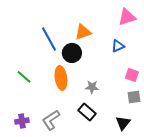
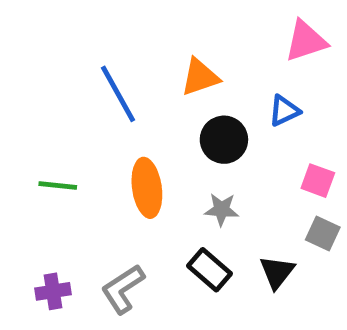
black circle: (72, 53) -> (224, 140), moved
green line: (24, 77) -> (58, 185), turned -35
gray square: (134, 97) -> (323, 234), turned 32
black triangle: (123, 123) -> (277, 272), moved

